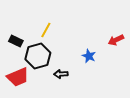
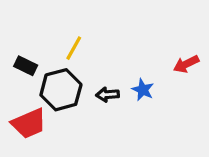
black arrow: (61, 74) -> (108, 95), moved

